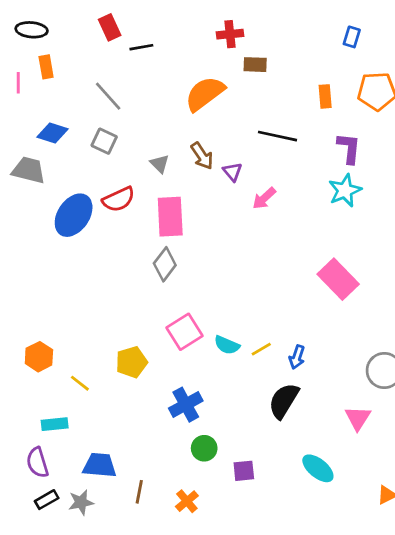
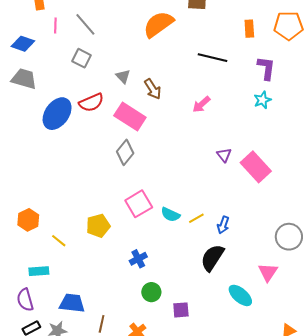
pink line: (18, 83) -> (55, 26), moved
blue diamond: (53, 133) -> (23, 44), moved
brown arrow: (202, 156) -> (153, 89), moved
purple triangle: (232, 172) -> (224, 155), moved
cyan star: (345, 190) -> (262, 100), size x0.7
pink rectangle: (170, 217) -> (130, 117), turned -56
blue cross: (186, 405) -> (138, 259), size x0.7
cyan ellipse: (318, 468) -> (240, 295), moved

